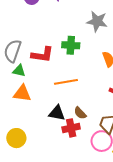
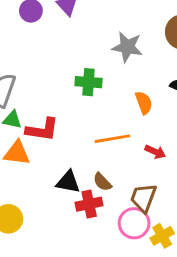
red L-shape: (42, 55) -> (42, 130), moved
orange line: (66, 82) -> (112, 139), moved

